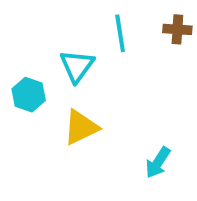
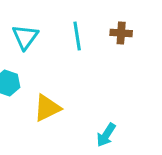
cyan triangle: (77, 66) -> (25, 37), moved

